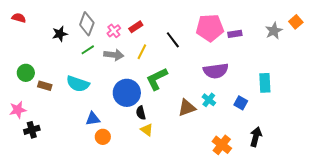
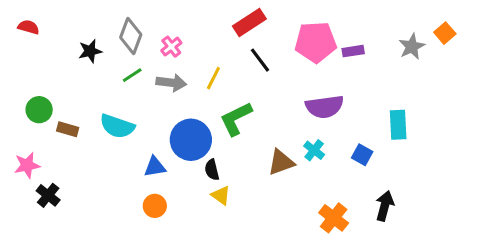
red rectangle: (136, 27) -> (249, 23), moved, size x1.5
blue triangle: (93, 119) -> (155, 167), moved
black cross: (32, 130) -> (48, 195), turned -35

